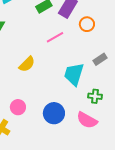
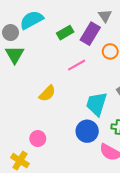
blue circle: (54, 113) -> (87, 131), moved

